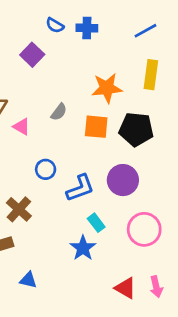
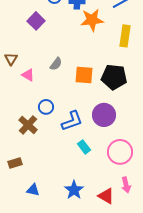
orange star: (107, 88) -> (92, 20), moved
brown cross: (19, 209) -> (28, 125), moved
blue star: (83, 248) -> (74, 190), moved
pink arrow: (156, 287) -> (126, 185), moved

